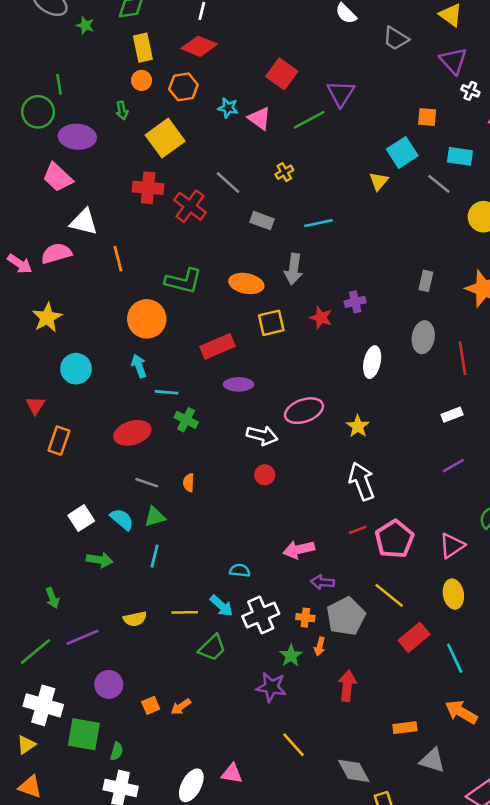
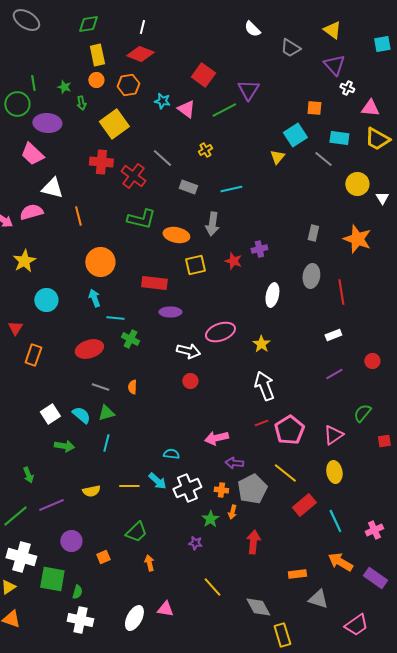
green star: (85, 25) -> (64, 87), moved
green L-shape: (183, 281) -> (141, 219), moved
red rectangle: (218, 346) -> (154, 283), turned 30
green trapezoid: (212, 648) -> (136, 532), moved
purple star: (271, 687) -> (195, 543), size x0.6
orange arrow: (181, 707) -> (149, 563), moved, turned 112

